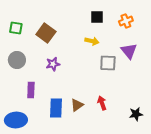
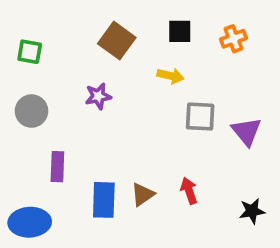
brown square: (46, 33) -> (117, 41), moved
purple triangle: (129, 51) -> (246, 131), moved
purple star: (53, 64) -> (98, 96), moved

